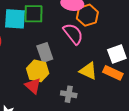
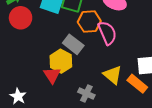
orange hexagon: (87, 15) -> (89, 21), moved
gray rectangle: (45, 53) -> (73, 44), turned -48

